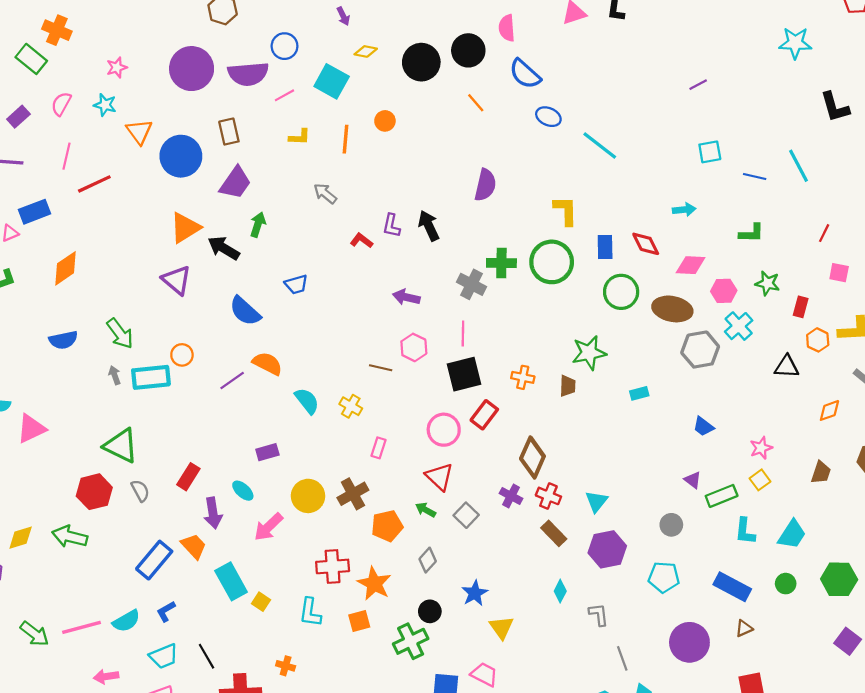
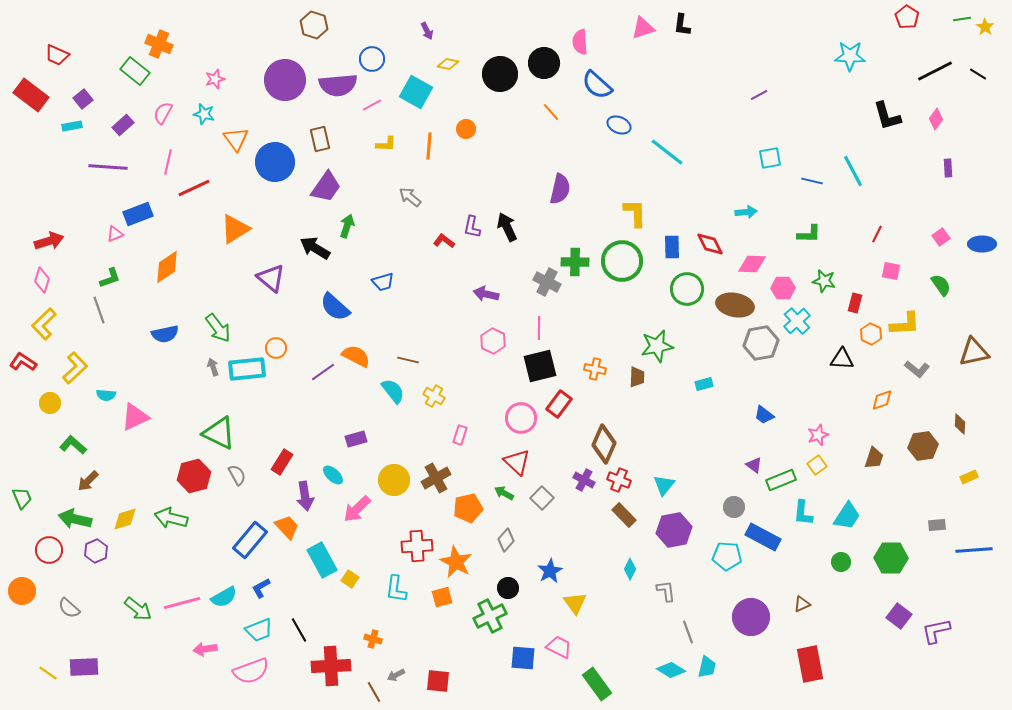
orange triangle: (185, 228) -> (235, 229), moved
brown line: (381, 368) -> (408, 360), moved
blue rectangle: (732, 587) -> (763, 537), moved

